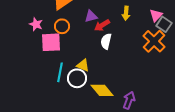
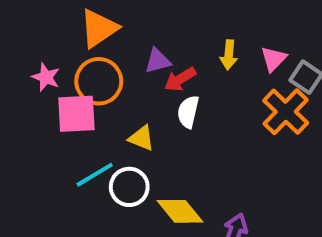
pink triangle: (156, 15) -> (273, 59), moved
orange circle: (62, 26) -> (99, 81), size x1.5
yellow triangle: (83, 65) -> (141, 138), moved
cyan line: (60, 72) -> (95, 175), turned 48

